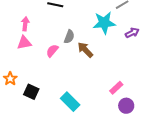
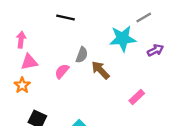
pink arrow: (25, 24) -> (21, 40), moved
orange star: (10, 79) -> (22, 85), moved
pink rectangle: (116, 88) -> (137, 97), moved

